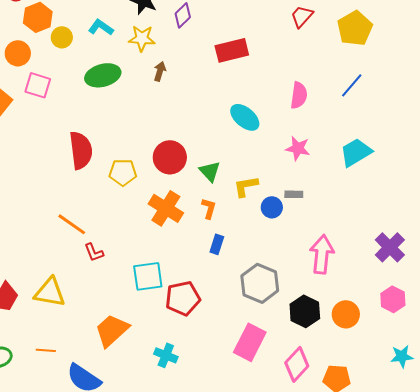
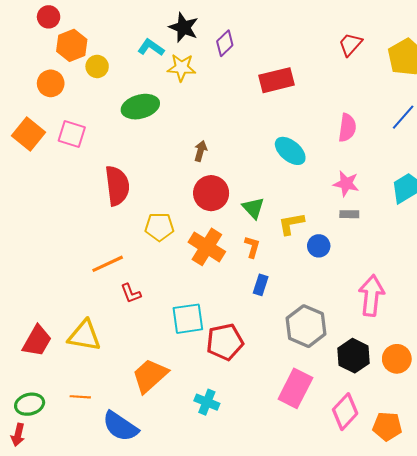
cyan L-shape: (101, 27) -> (151, 47), moved
brown arrow: (160, 71) -> (201, 151), moved
pink square: (38, 85) -> (72, 134), moved
yellow pentagon: (123, 172) -> (159, 227), moved
gray rectangle: (294, 194) -> (349, 214), moved
orange line: (72, 224) -> (108, 264), turned -60

